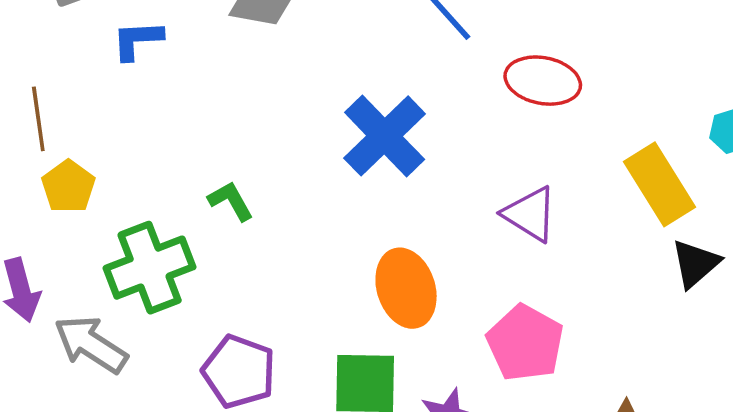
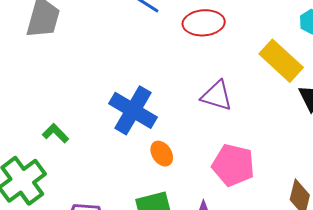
blue cross: (385, 136) -> (133, 110), moved
orange ellipse: (406, 288) -> (162, 154), size x0.6

